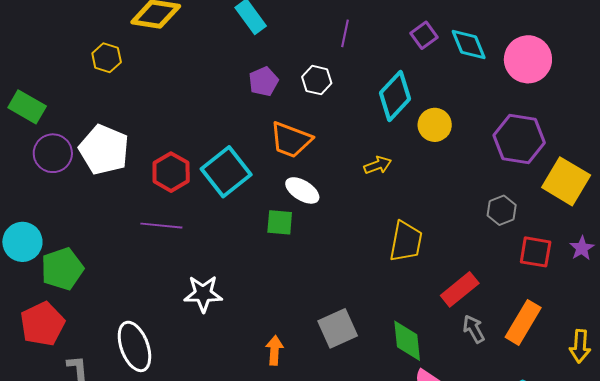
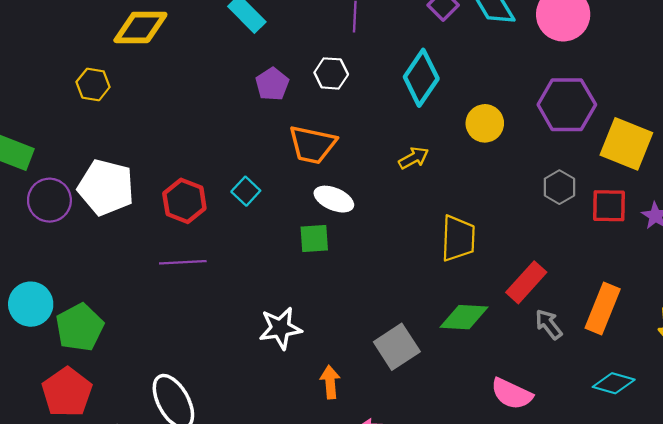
yellow circle: (435, 125) -> (485, 123), moved
cyan square: (226, 172) -> (246, 191), size x0.5
red square: (536, 252) -> (609, 206), moved
white star: (203, 294) -> (280, 328), moved
green diamond: (407, 341) -> (464, 317), moved, turned -72

